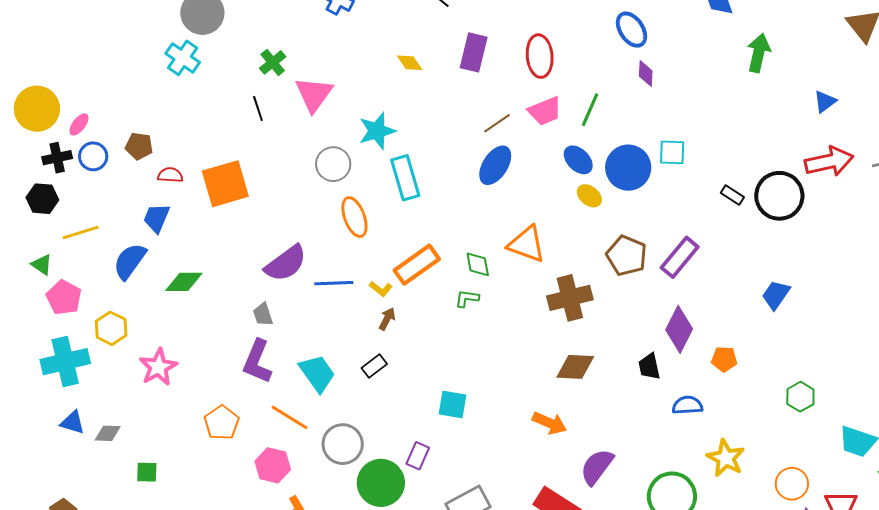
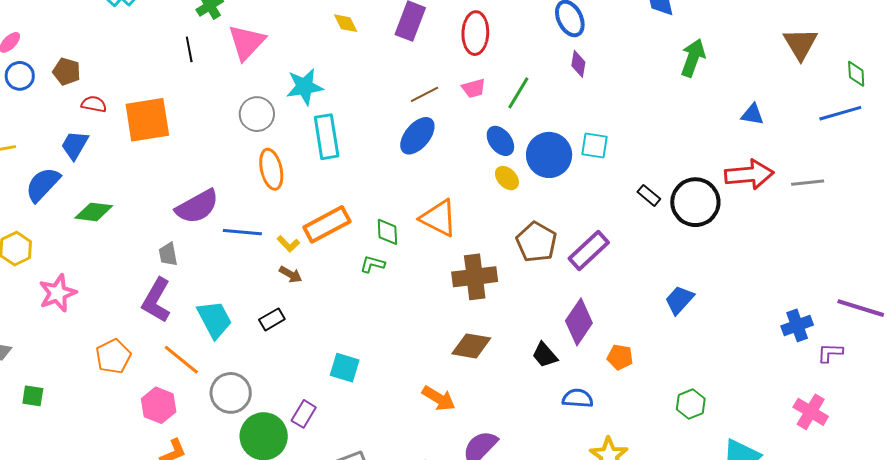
blue triangle: (825, 102) -> (753, 114), turned 40
pink trapezoid: (545, 111) -> (474, 88), size x0.7
brown arrow: (387, 319) -> (291, 274), turned 85
black trapezoid: (649, 366) -> (545, 355), turned -36

